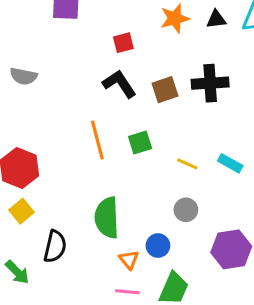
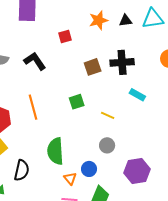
black L-shape: (119, 84) -> (35, 61), moved
orange line: (97, 140) -> (33, 107), moved
cyan rectangle: (230, 163) -> (137, 95), moved

